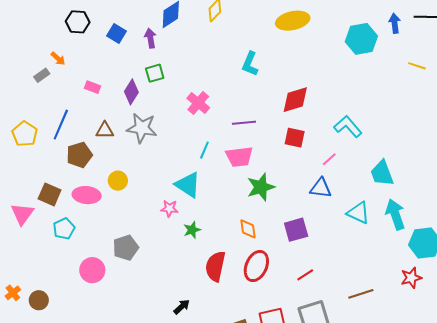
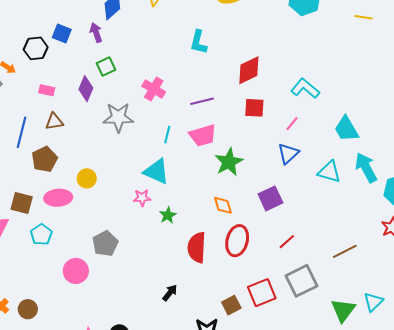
black hexagon: (78, 22) -> (36, 48), moved
gray star: (142, 128) -> (118, 117), moved
brown triangle: (105, 130) -> (54, 122), moved
blue triangle: (321, 188) -> (288, 153), turned -40

